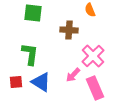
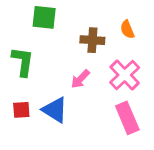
orange semicircle: (90, 10) -> (127, 29), moved
green L-shape: (30, 54) -> (23, 62), moved
pink arrow: (73, 75) -> (80, 79), moved

